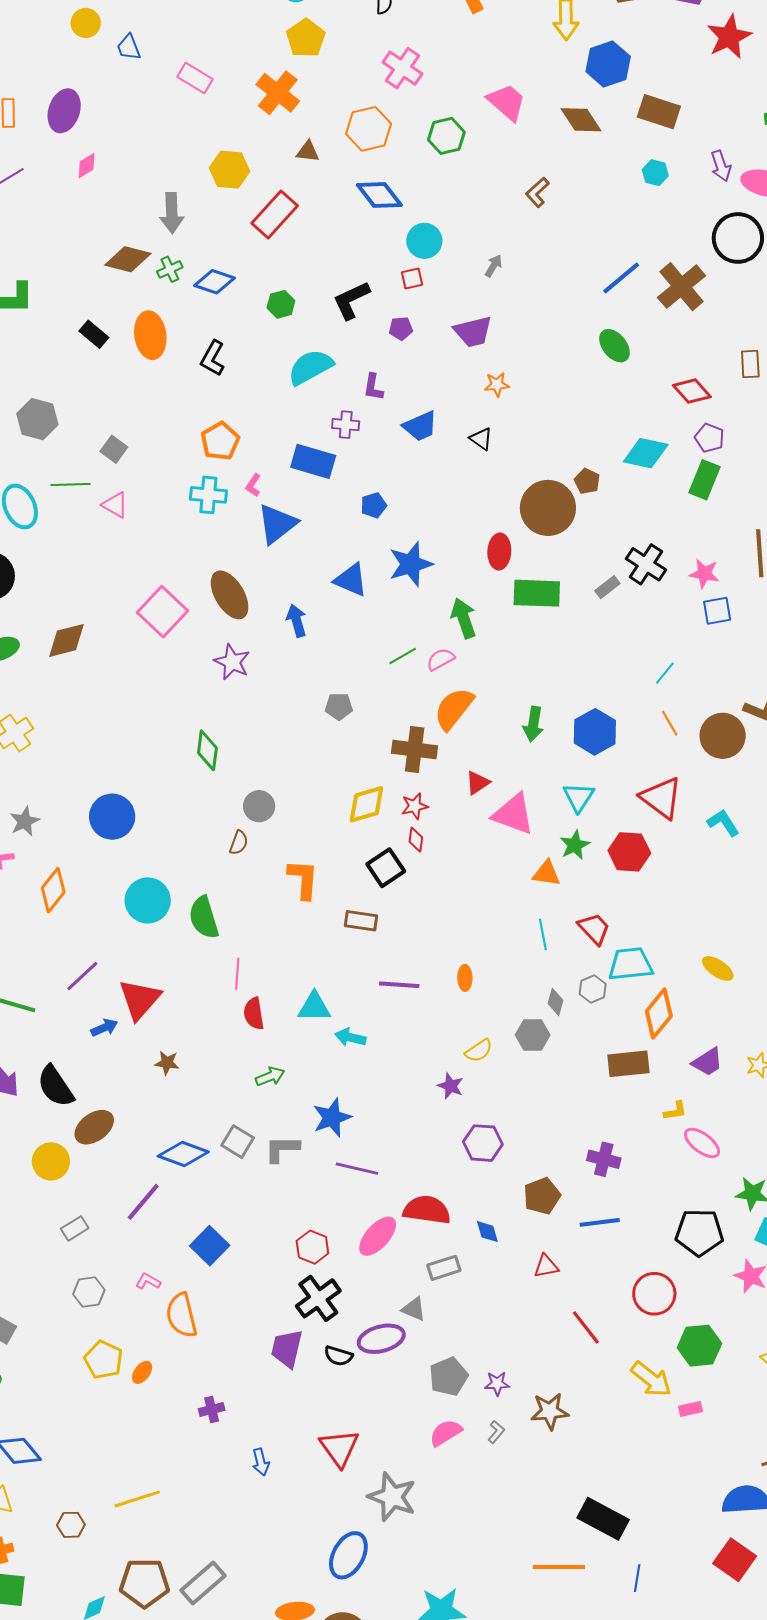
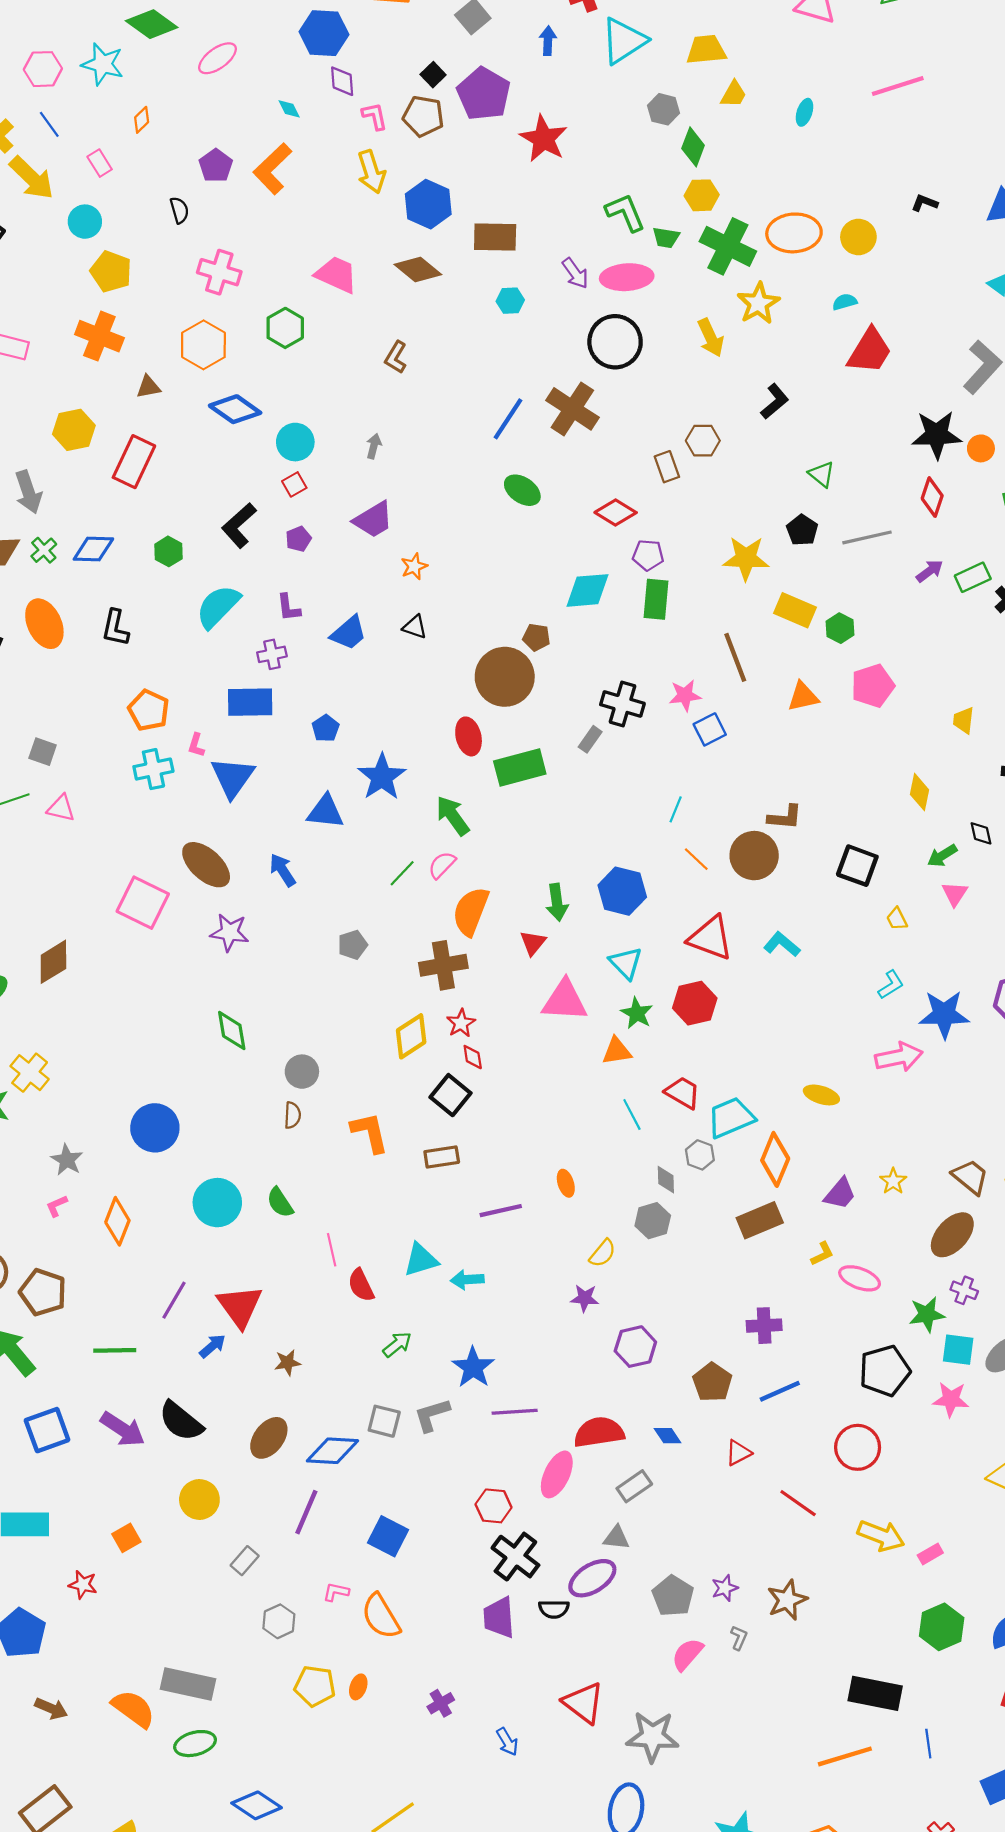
red triangle: (478, 783) -> (533, 943), moved
green semicircle: (204, 918) -> (280, 1203), size x0.7
brown ellipse: (94, 1127) -> (269, 1438), moved
green hexagon: (699, 1346) -> (942, 1627), moved

